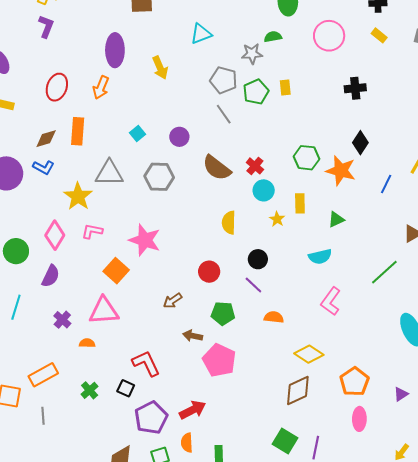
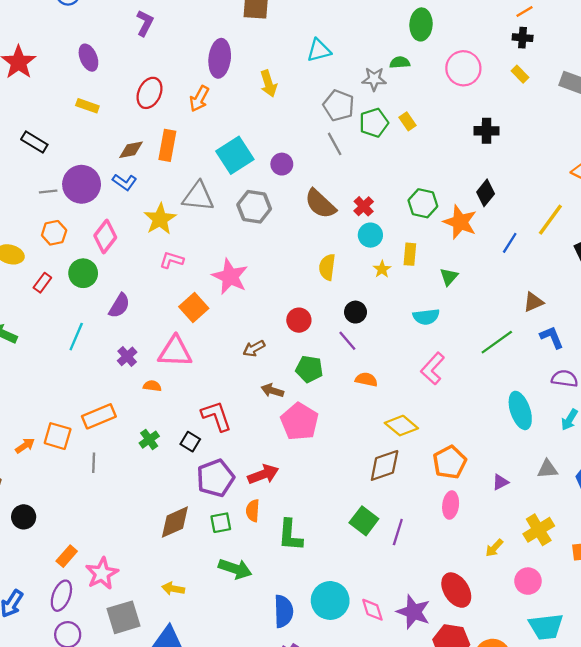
yellow rectangle: (285, 87) -> (407, 121), turned -35
cyan square: (137, 134) -> (235, 155), size x2.0
green triangle: (336, 219) -> (449, 277), turned -30
pink diamond: (55, 235) -> (105, 237), moved

